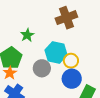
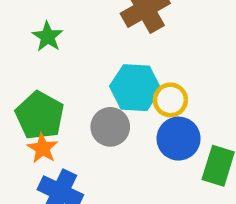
green star: (27, 35) -> (48, 37), moved

